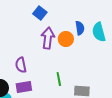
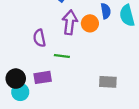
purple semicircle: (21, 65) -> (39, 38), moved
green line: (59, 79) -> (62, 56), moved, turned -72

